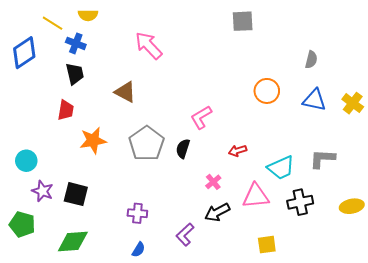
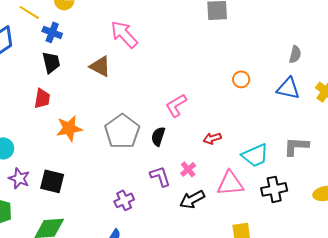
gray semicircle: (311, 60) -> (295, 54), moved
orange circle: (267, 91) -> (241, 79), size x0.7
brown triangle: (125, 92) -> (100, 66), moved
purple cross: (137, 213) -> (124, 200), moved, turned -30
purple L-shape: (185, 234) -> (160, 176), moved, turned 115

